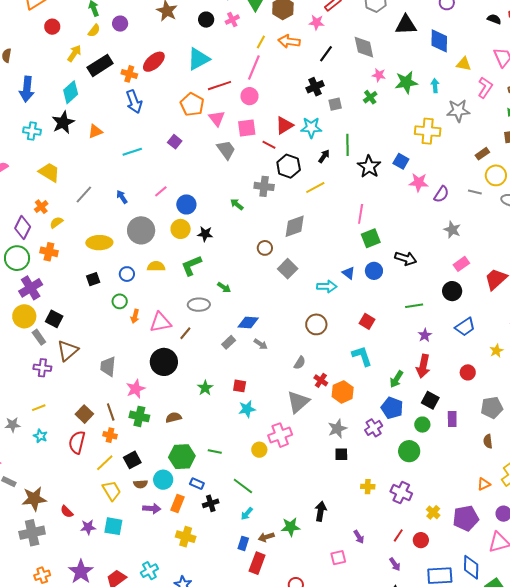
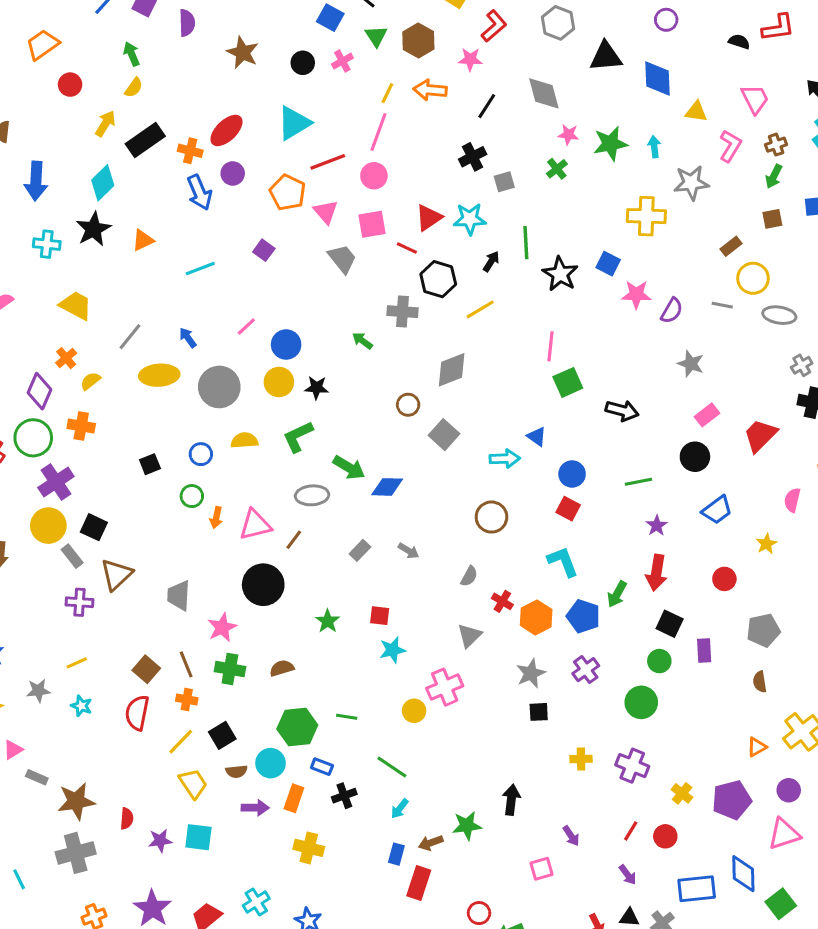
purple circle: (120, 24) -> (233, 173), moved
yellow ellipse: (99, 243) -> (159, 375), moved
blue circle: (374, 271) -> (572, 474), moved
green arrow: (224, 287) -> (349, 468), size x1.5
blue diamond: (248, 322) -> (387, 487), moved
gray triangle: (298, 402) -> (470, 636), size x0.7
blue pentagon: (392, 408) -> (583, 616), moved
red semicircle: (67, 512) -> (127, 818), turned -128

